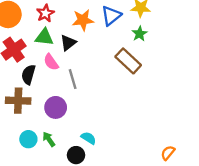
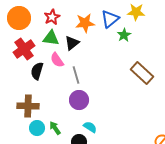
green star: (140, 34) -> (124, 35), moved
brown rectangle: (128, 61) -> (142, 73), moved
brown cross: (18, 101) -> (28, 106), moved
purple circle: (56, 107) -> (79, 100), moved

